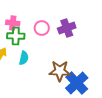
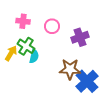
purple cross: (67, 28) -> (80, 37), moved
green cross: (16, 36) -> (26, 46), moved, turned 30

